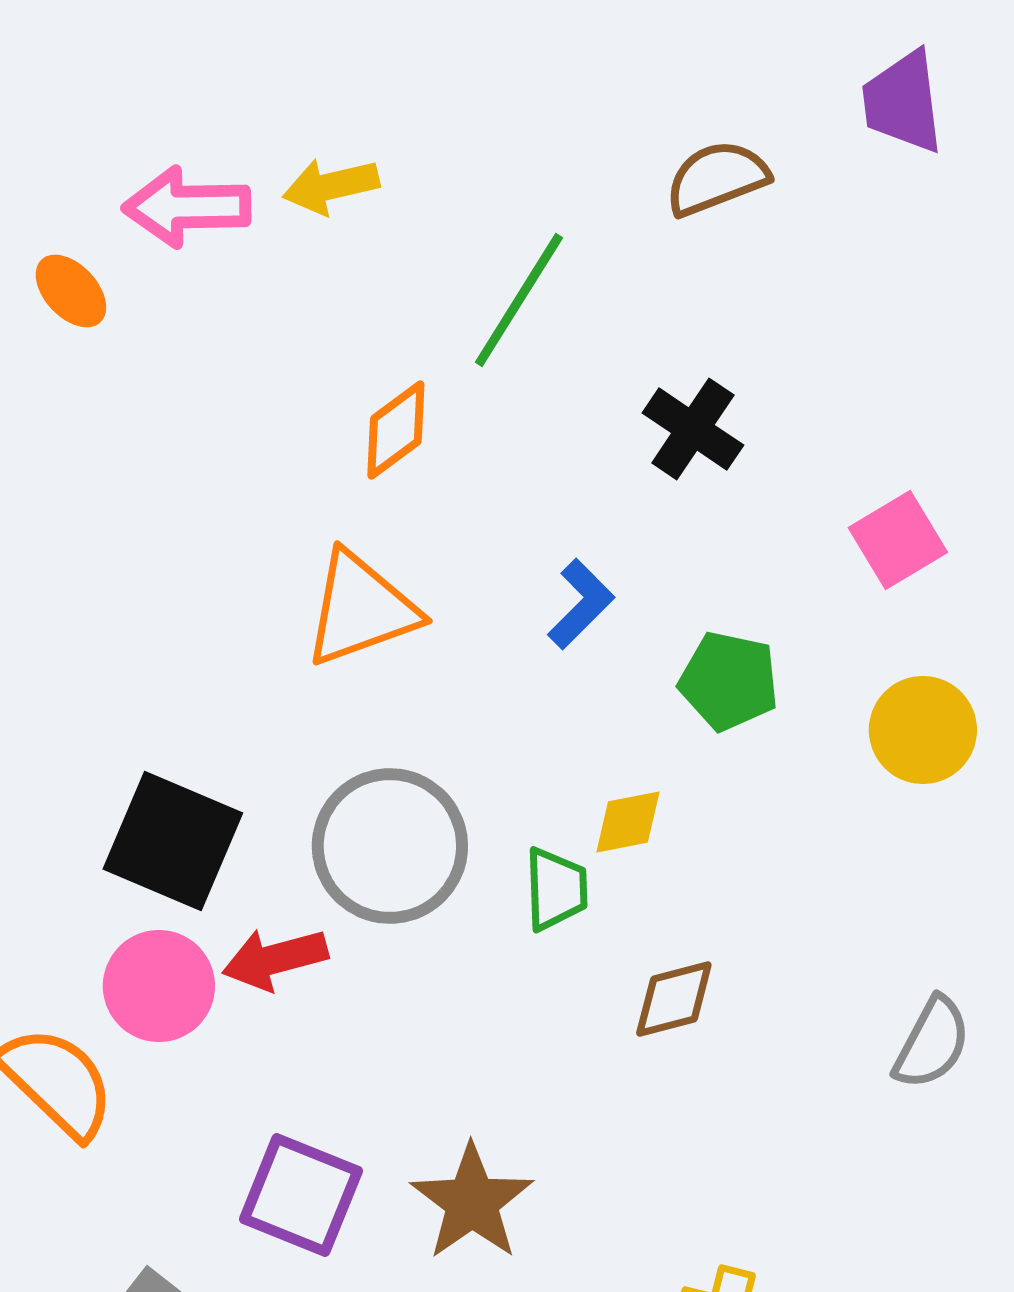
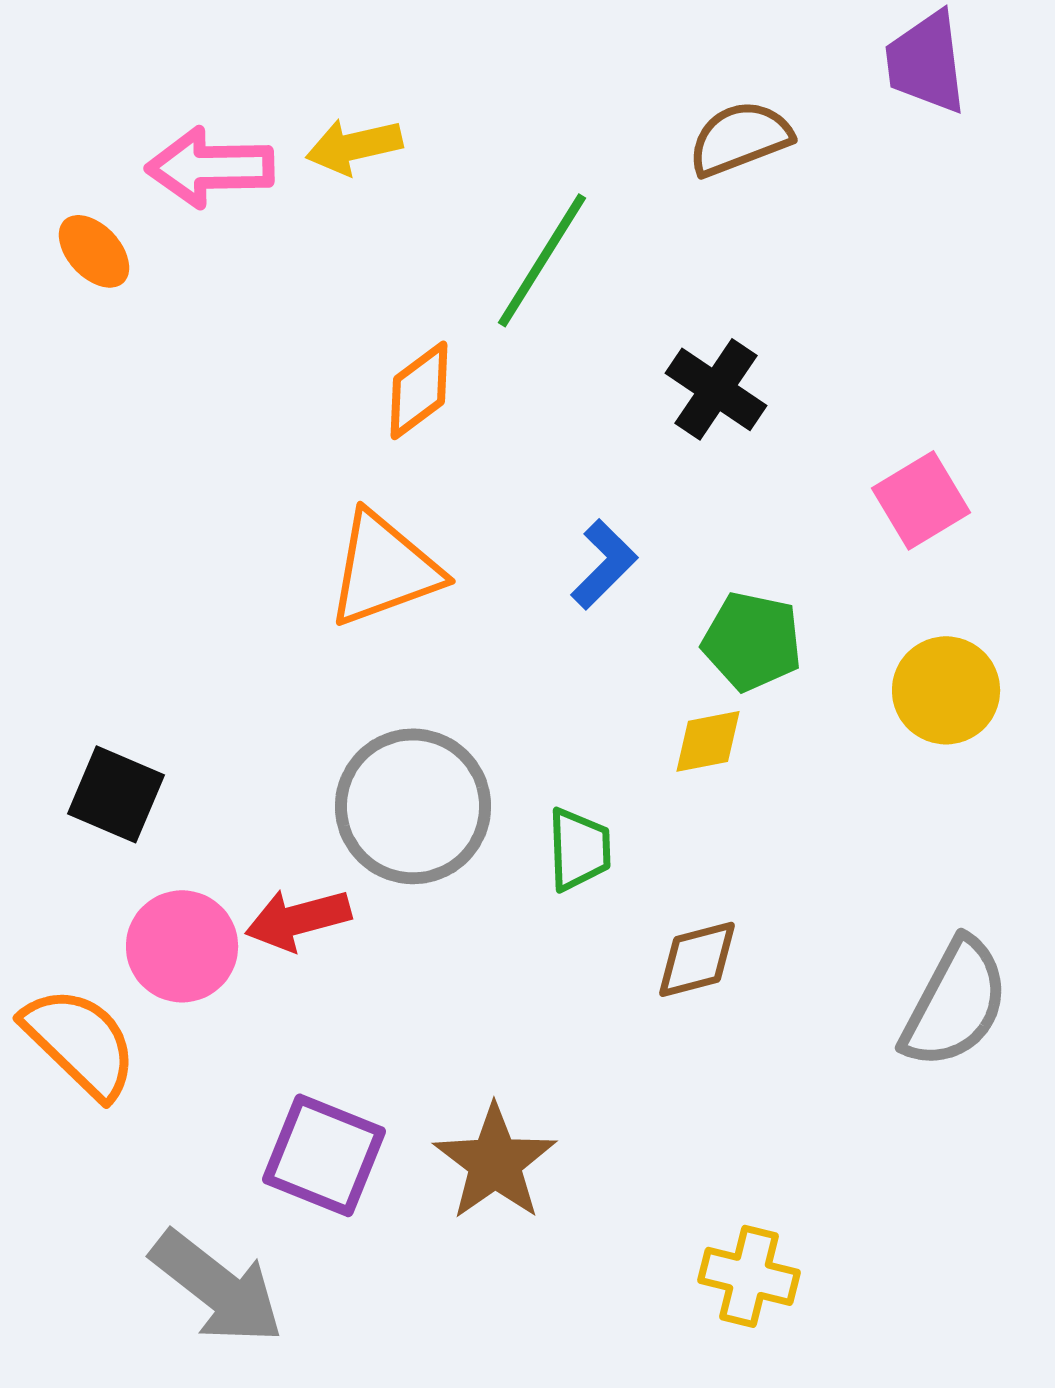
yellow diamond: (628, 822) -> (708, 741), moved
black square: (173, 841) -> (116, 794), moved, size x0.7
gray semicircle: (932, 1043) -> (955, 1003), size x1.4

